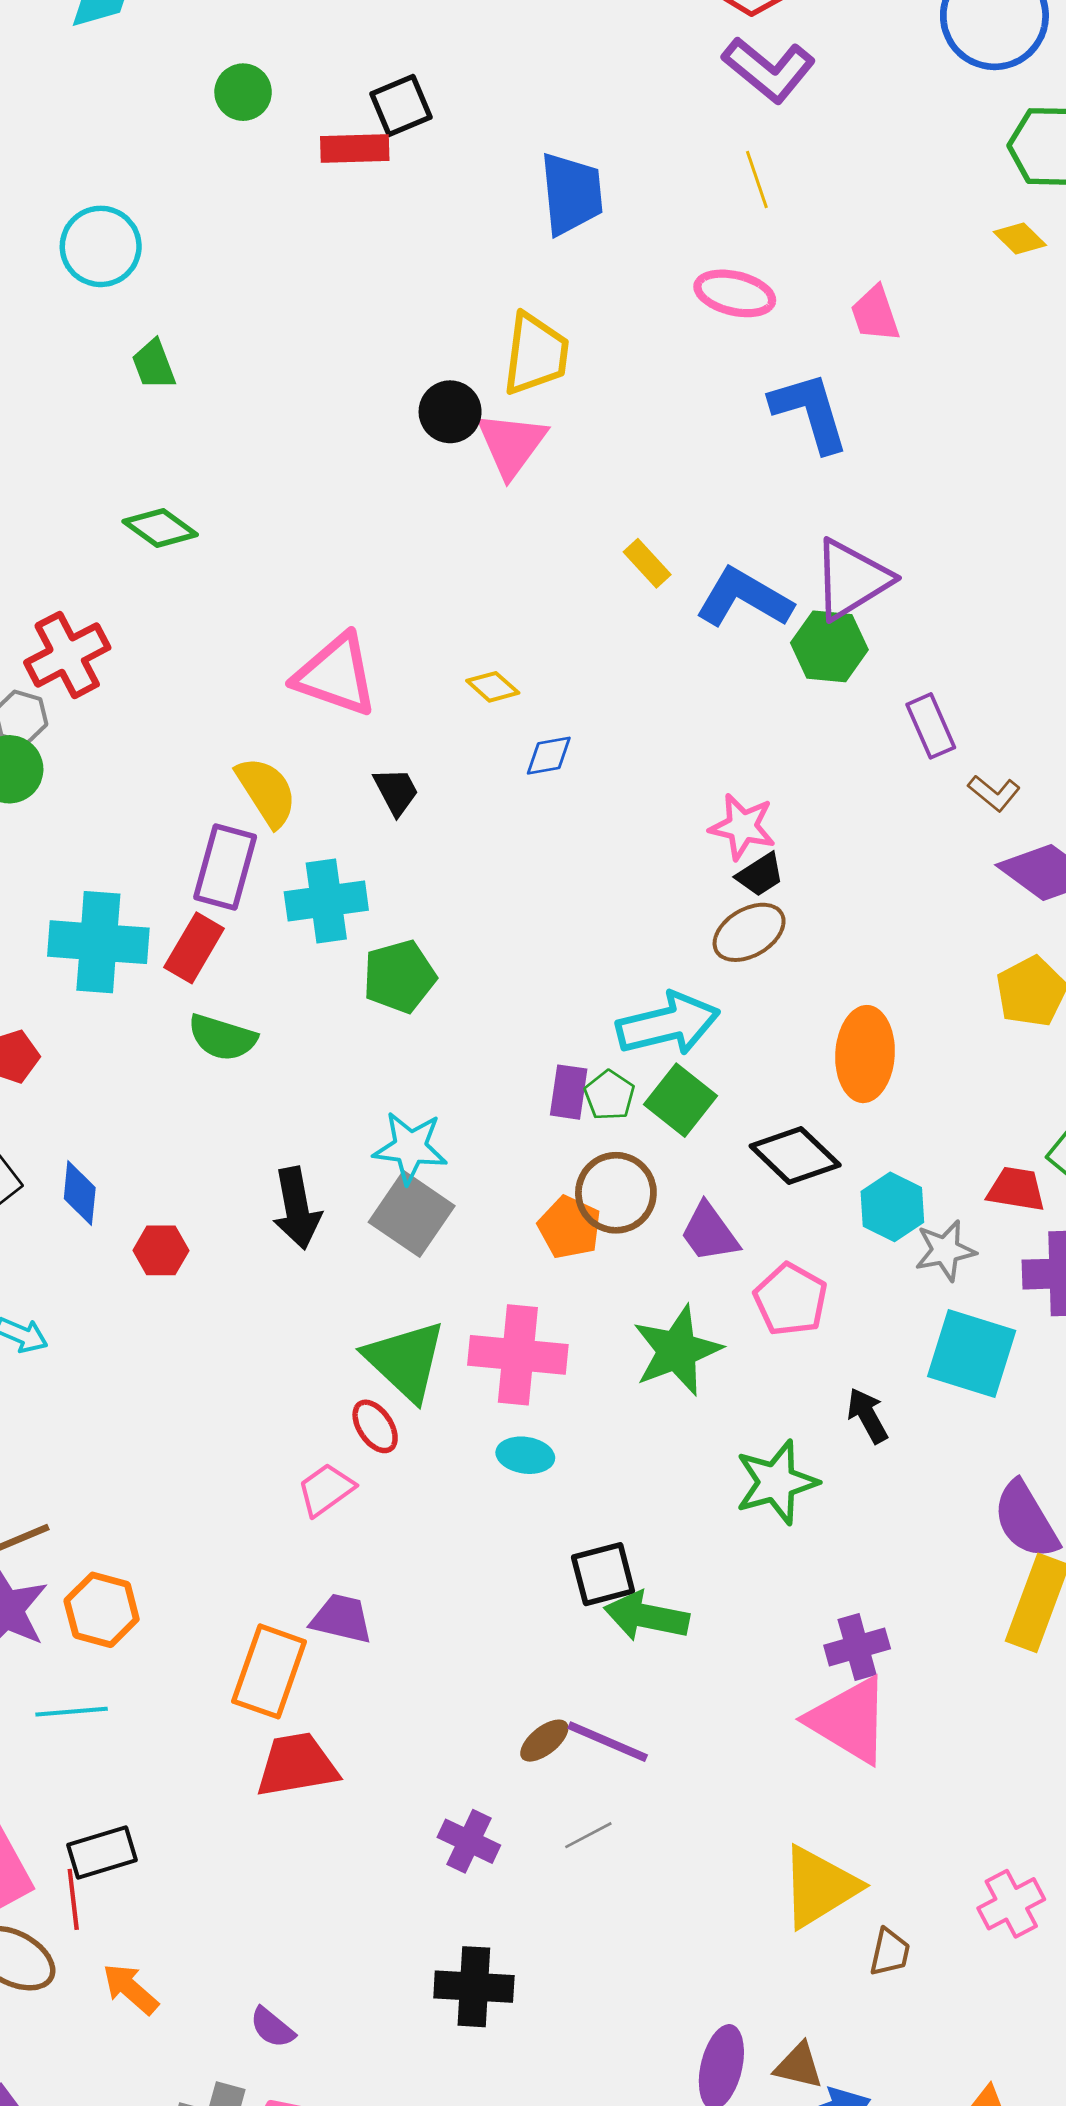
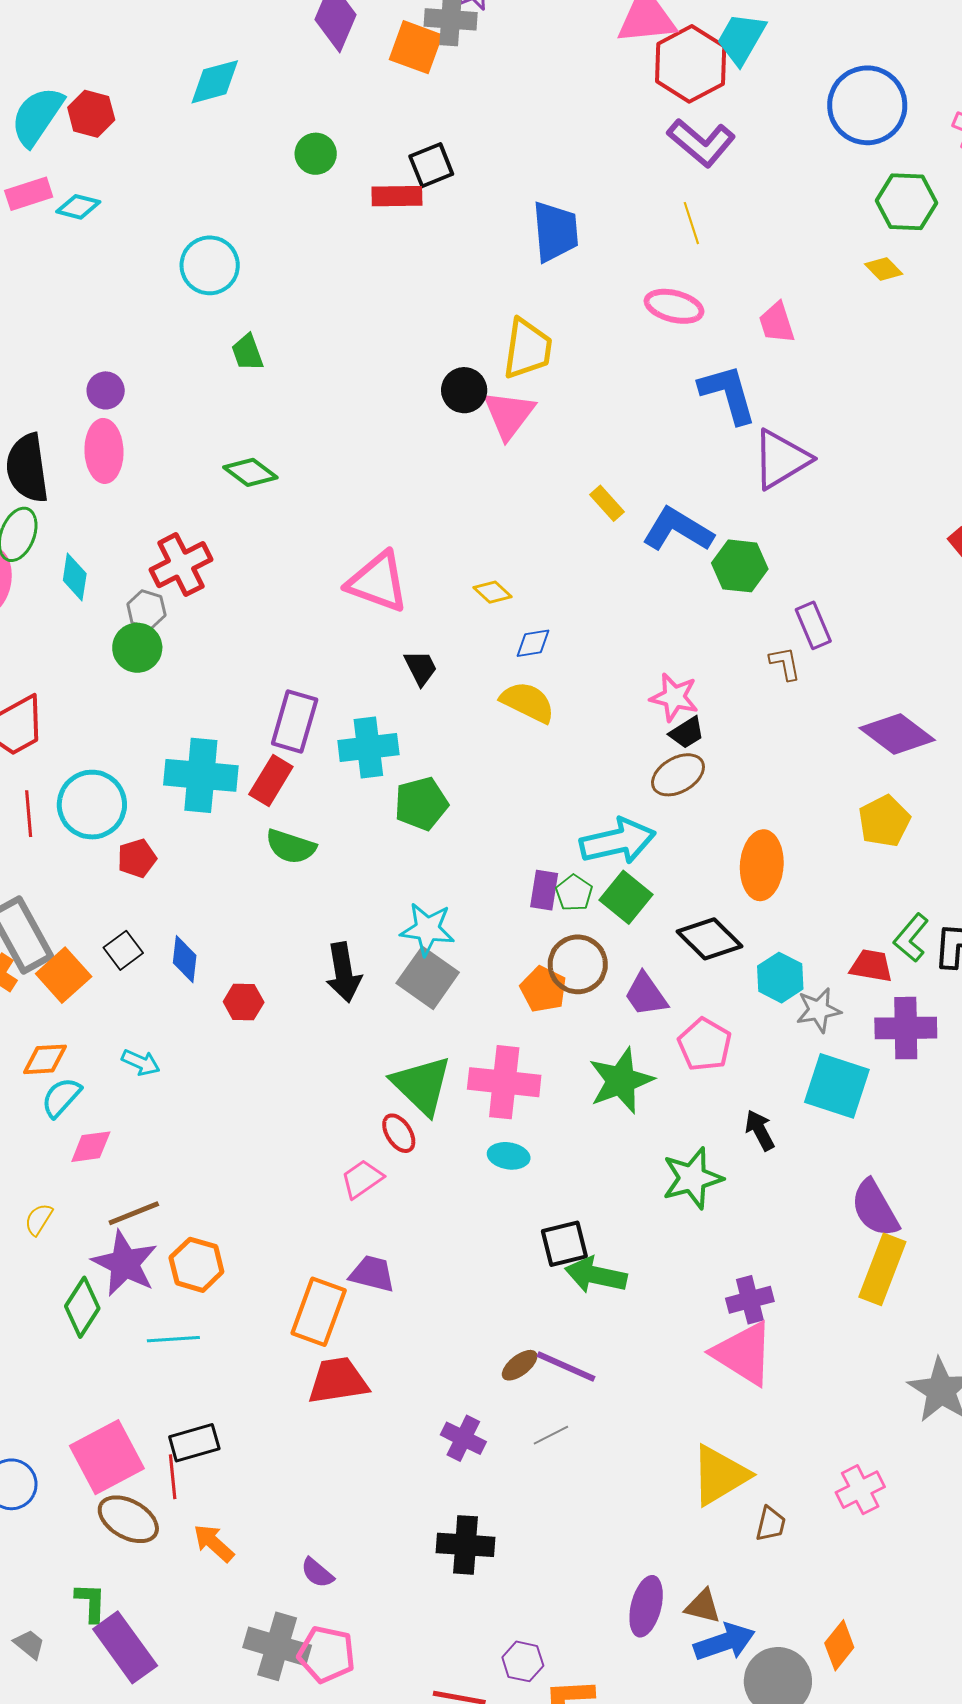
purple triangle: (852, 579) -> (781, 459), moved
yellow semicircle: (266, 792) -> (528, 702), moved, turned -32
brown L-shape: (994, 793) -> (785, 663), moved, turned -141

